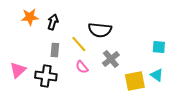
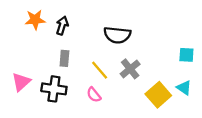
yellow line: (79, 44) -> (100, 70), moved
pink semicircle: (82, 67) -> (94, 95), moved
yellow square: (135, 81) -> (158, 95), turned -30

